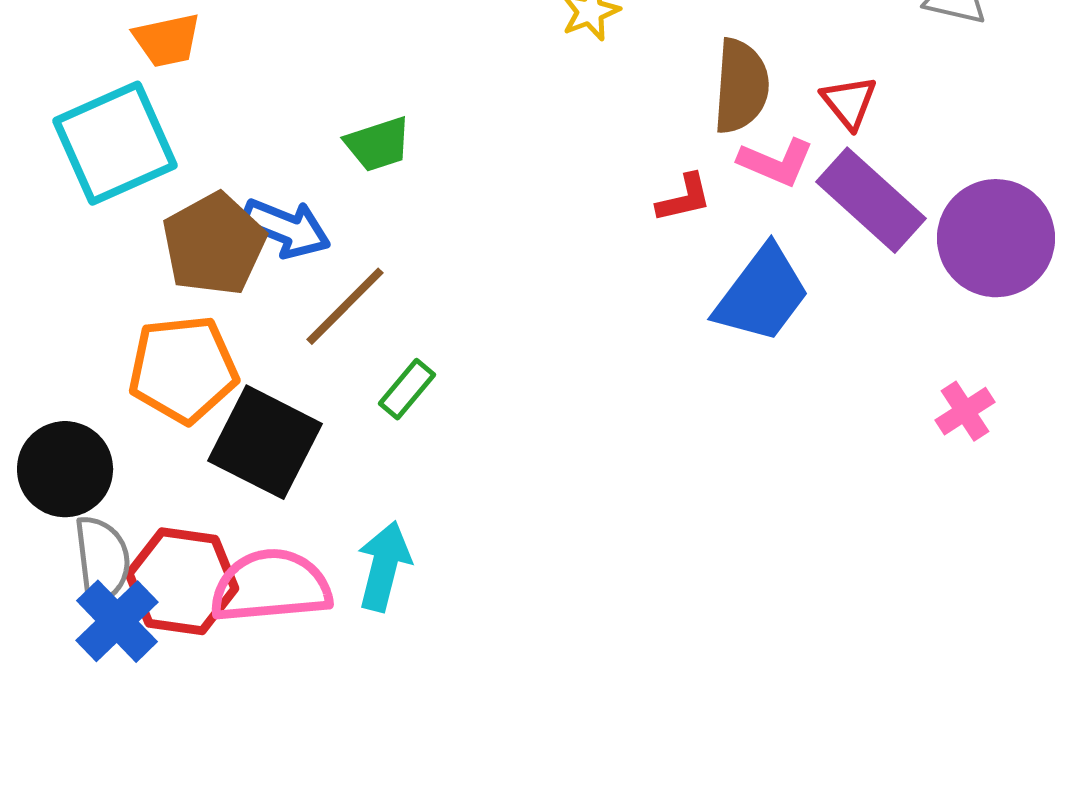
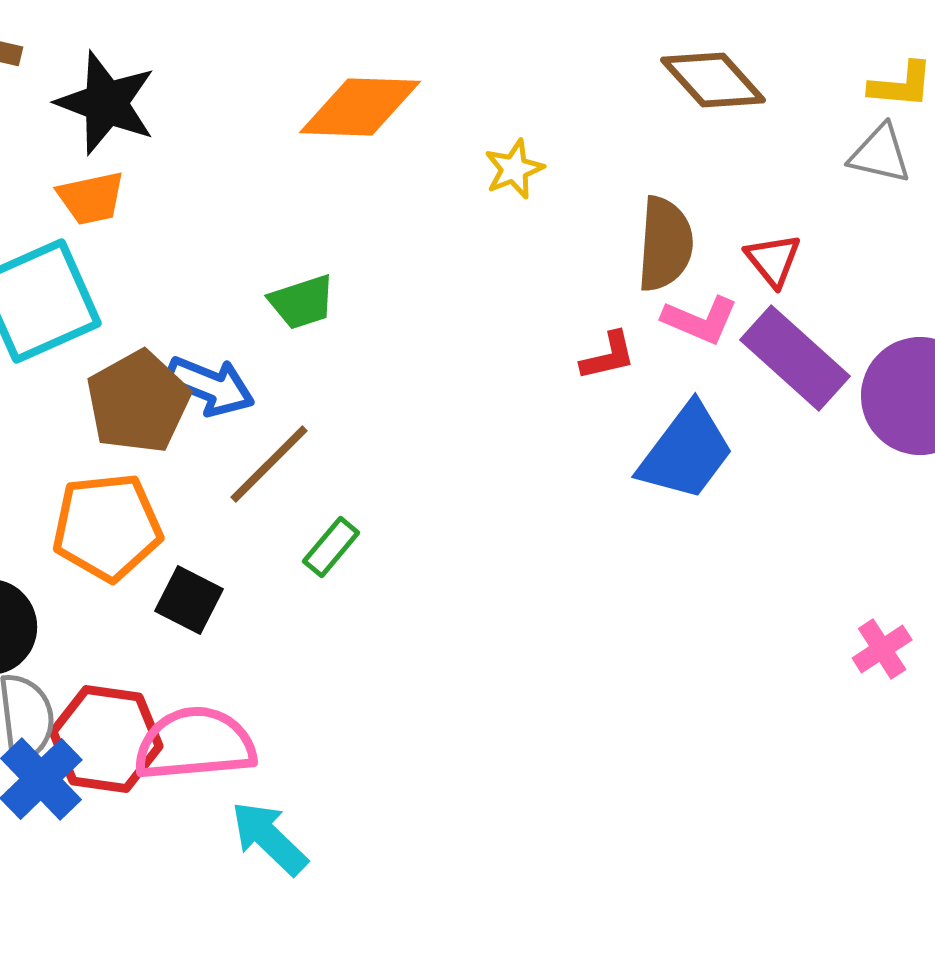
pink cross: (965, 411) -> (882, 649), moved
black square: (265, 442) -> (189, 600), size x0.6
cyan arrow: (384, 566) -> (269, 838), moved, turned -60

